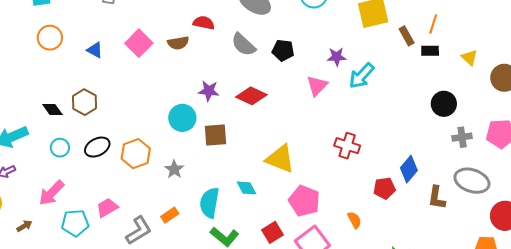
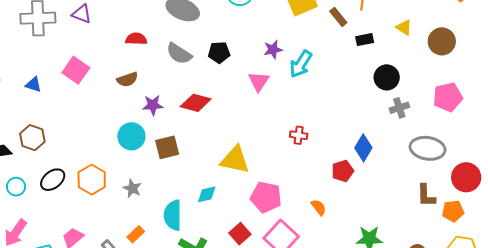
brown semicircle: (178, 43) -> (127, 79), moved
black rectangle: (430, 51) -> (365, 40), moved
gray cross: (462, 137) -> (399, 108), moved
red cross: (347, 146) -> (299, 135), size x0.7
cyan diamond: (246, 188) -> (207, 194), turned -65
brown L-shape: (437, 198) -> (426, 195), moved

